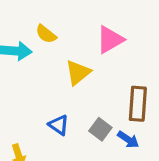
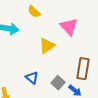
yellow semicircle: (46, 34) -> (34, 12), moved
pink triangle: (110, 40) -> (69, 27), turned -48

